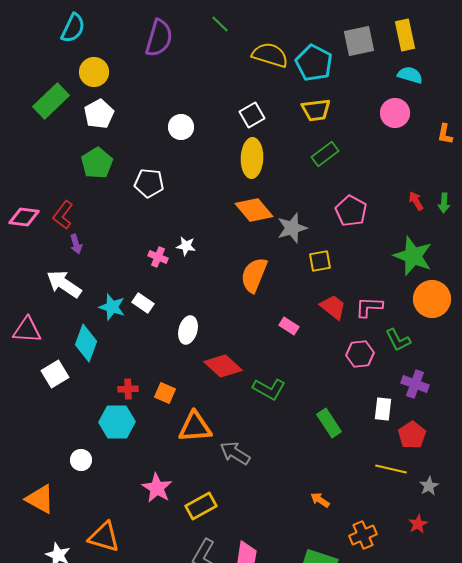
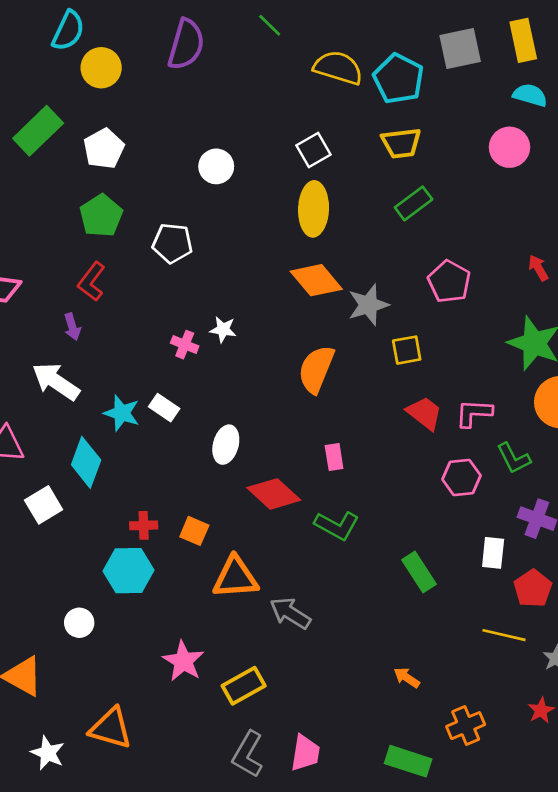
yellow circle: (94, 72) -> (101, 68), moved
red L-shape: (63, 215) -> (92, 282), moved
pink rectangle: (289, 326) -> (334, 457), moved, turned 48

